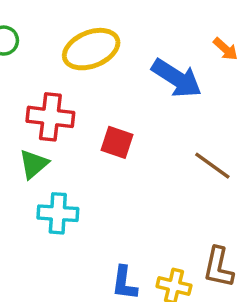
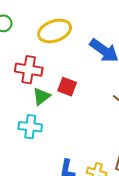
green triangle: (34, 164) -> (41, 96), moved

